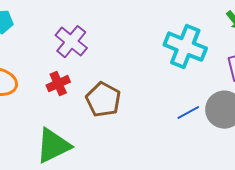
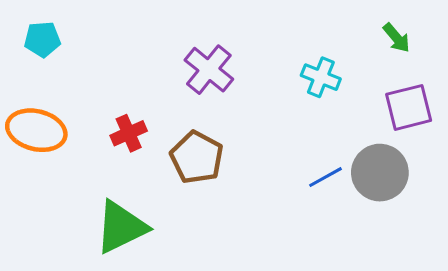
purple cross: (71, 42) -> (209, 70), moved
cyan cross: (185, 47) -> (321, 77), size x0.6

